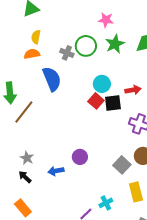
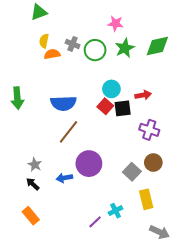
gray cross: (67, 53) -> (73, 44), moved
orange semicircle: (32, 54) -> (52, 54), moved
blue semicircle: (52, 79) -> (63, 103), moved, turned 110
brown line: (24, 112) -> (68, 132), moved
purple circle: (80, 157) -> (89, 164), size x1.6

